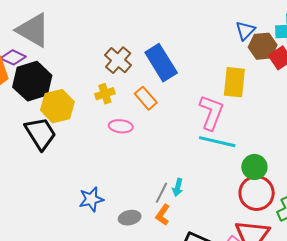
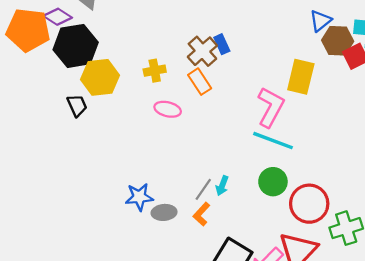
brown cross: (118, 60) -> (202, 51), moved
blue rectangle: (161, 63) -> (222, 44), size x0.5
black trapezoid: (40, 133) -> (77, 106), size x0.6
green circle: (254, 167) -> (273, 182), moved
blue star: (91, 199) -> (139, 197), moved

